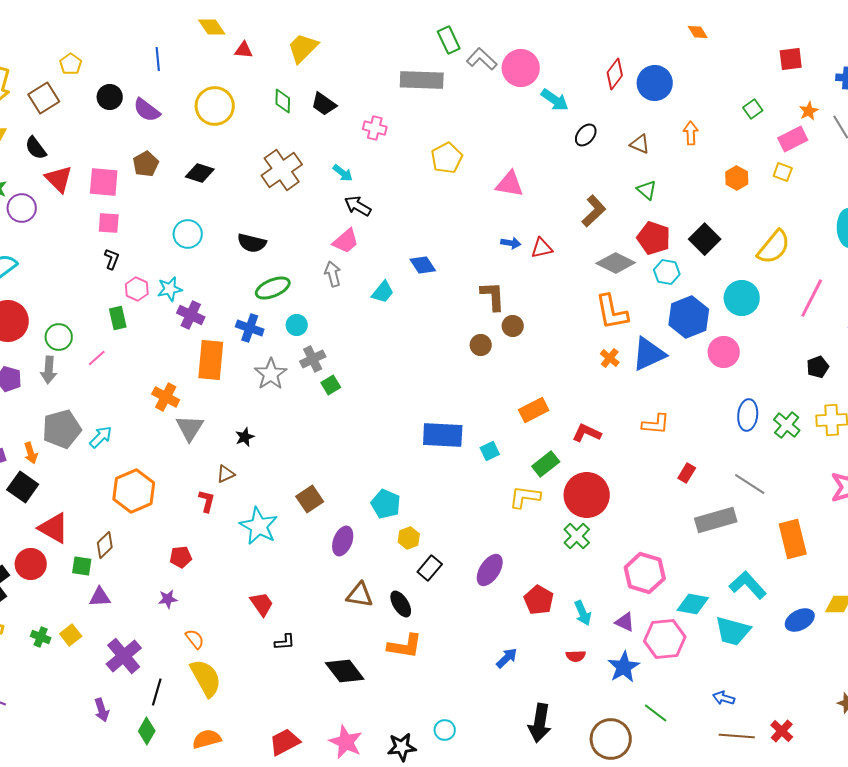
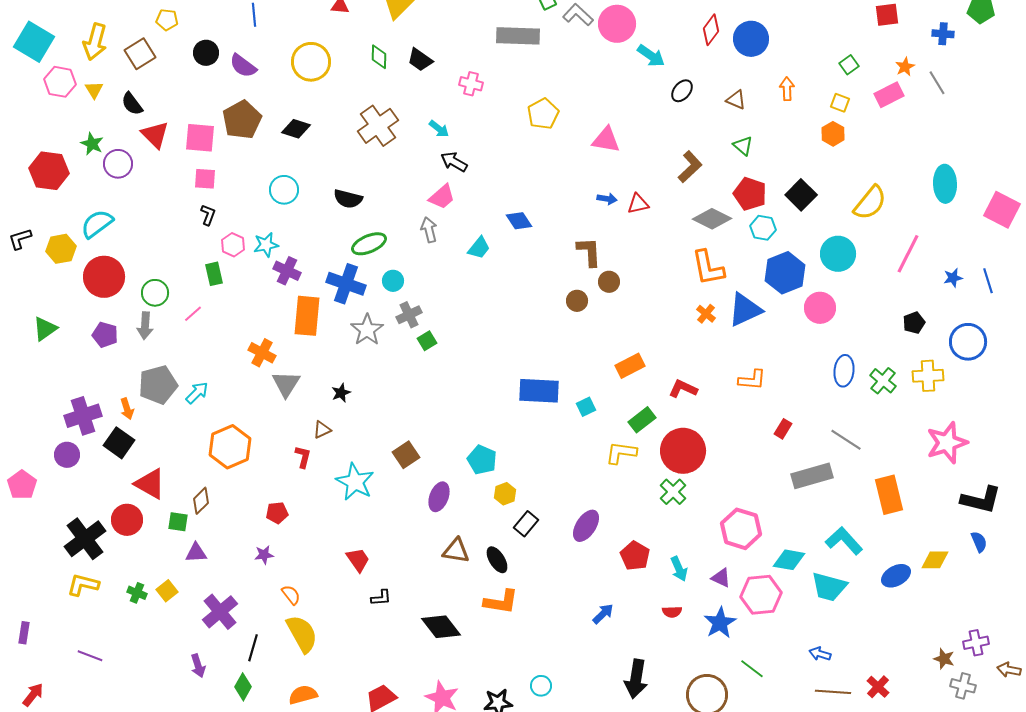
yellow pentagon: (71, 64) -> (167, 20), turned -30
brown pentagon: (146, 164) -> (242, 120), size x1.5
yellow square: (783, 172) -> (840, 103), moved
blue cross: (250, 328) -> (346, 284), size x1.4

